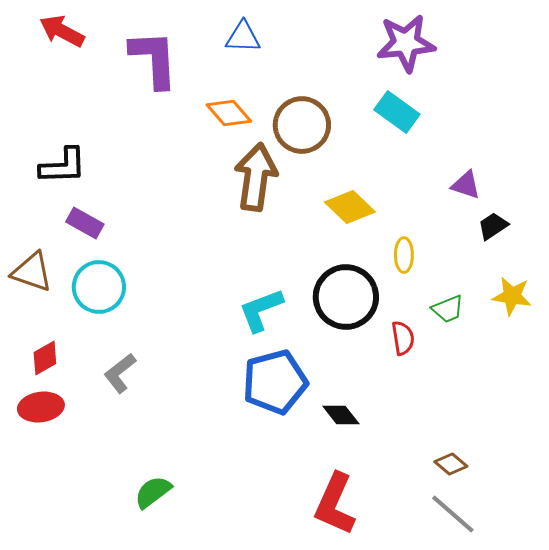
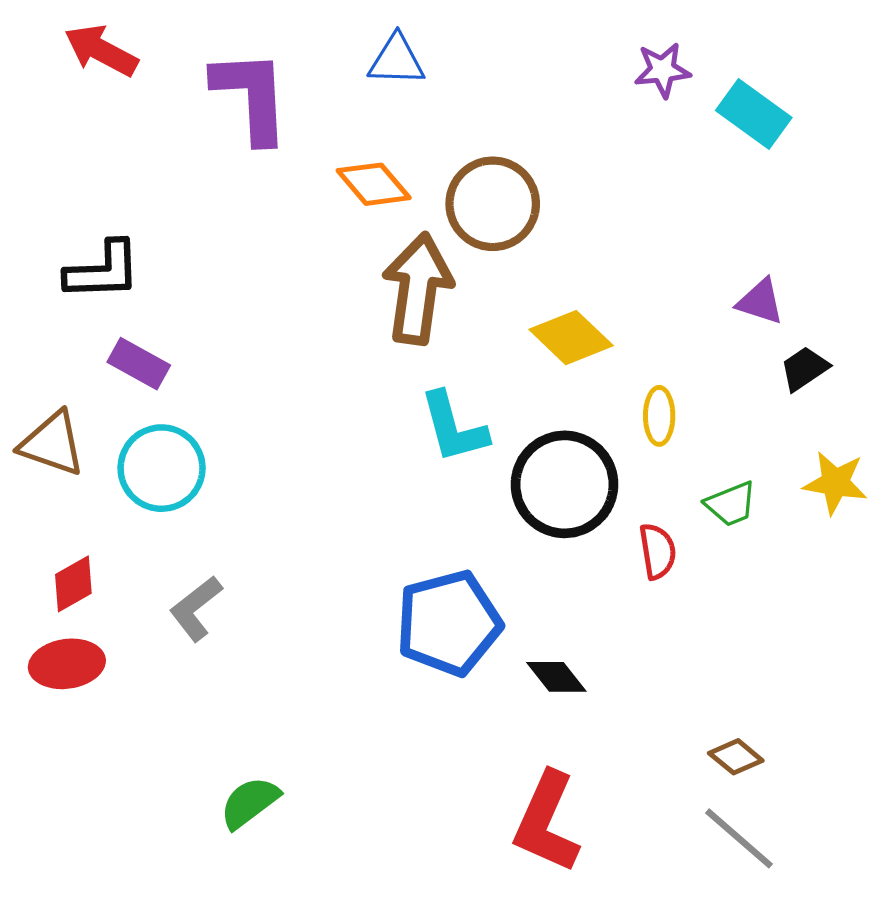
purple star: (406, 43) -> (662, 70), size x0.6
cyan rectangle: (397, 112) -> (754, 114), moved
cyan L-shape: (261, 310) -> (454, 427), moved, turned -84

